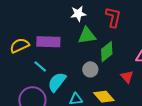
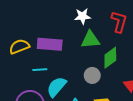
cyan line: (40, 66) -> (40, 70), turned -48

